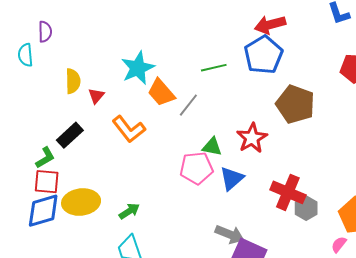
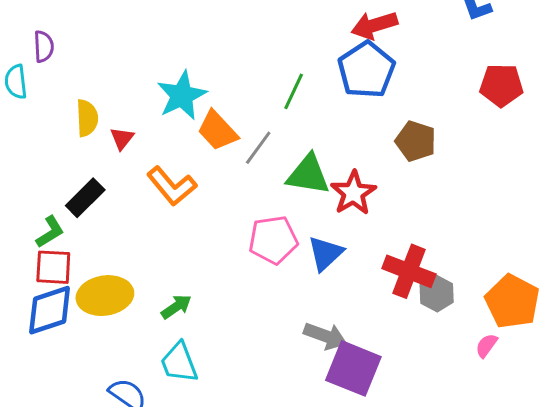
green line: (214, 68) -> (294, 91), turned -50
brown pentagon: (295, 104) -> (416, 141), size x0.7
green triangle: (212, 147) -> (308, 175), moved, size x1.5

